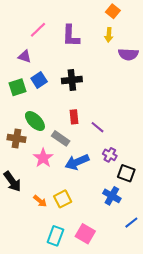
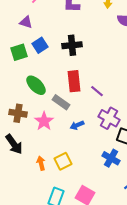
red rectangle: (74, 117) -> (74, 81), size x1.5
brown cross: (16, 138) -> (18, 113), moved
purple cross: (110, 155) -> (109, 118), size x1.5
blue arrow: (77, 162) -> (77, 125), size x0.6
orange arrow: (40, 201) -> (41, 163), turned -144

